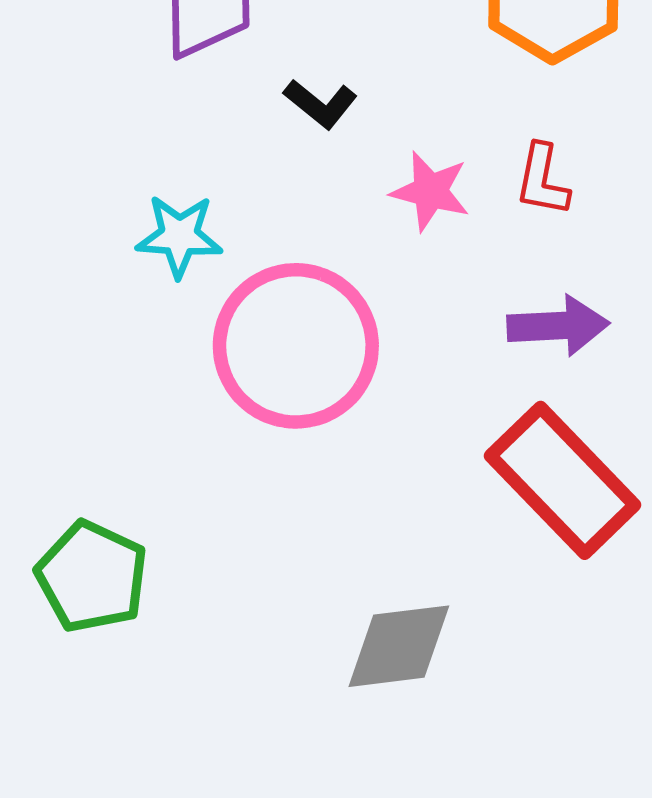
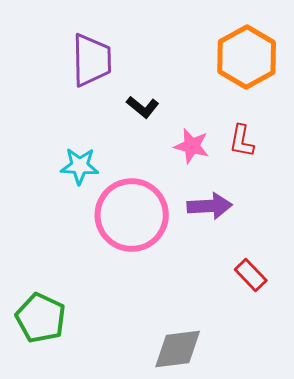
purple arrow: (558, 326) -> (210, 206), moved
red rectangle: (563, 480) -> (251, 275), size x0.5

